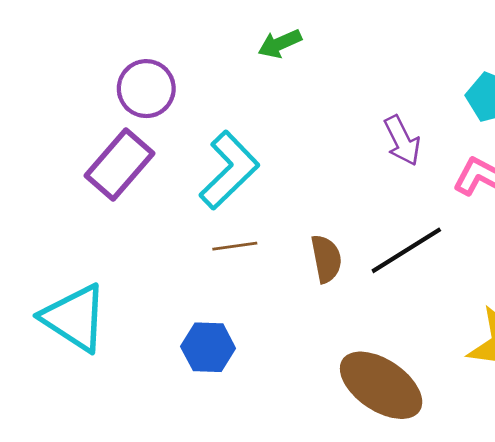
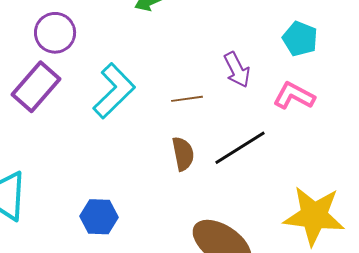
brown line: (235, 246) -> (187, 99), moved

